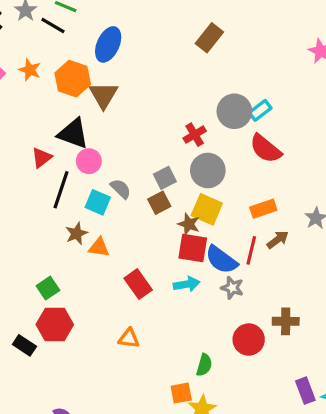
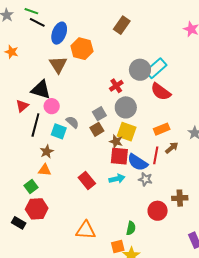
black line: (53, 26) -> (37, 22), moved
orange hexagon: (73, 79) -> (82, 49), moved
cyan rectangle: (260, 110) -> (156, 68), size x1.5
orange triangle: (99, 247) -> (45, 170), moved
orange triangle: (129, 338) -> (86, 230), moved, size x1.5

